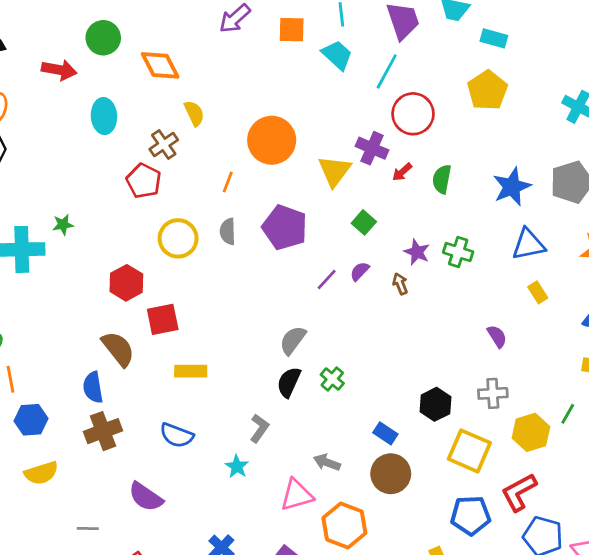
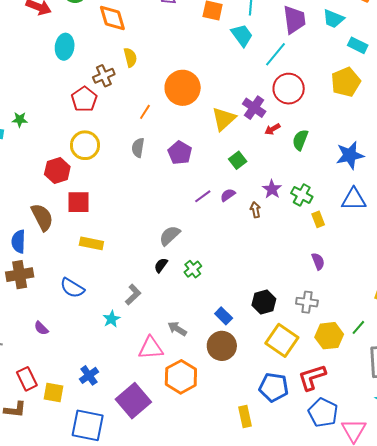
purple pentagon: (285, 227) -> (180, 153), size x0.7
yellow circle: (178, 238) -> (85, 145), moved
yellow rectangle: (538, 292) -> (318, 219), moved
black semicircle: (289, 382) -> (161, 265), size x0.7
purple semicircle: (146, 497) -> (41, 328), size x0.6

